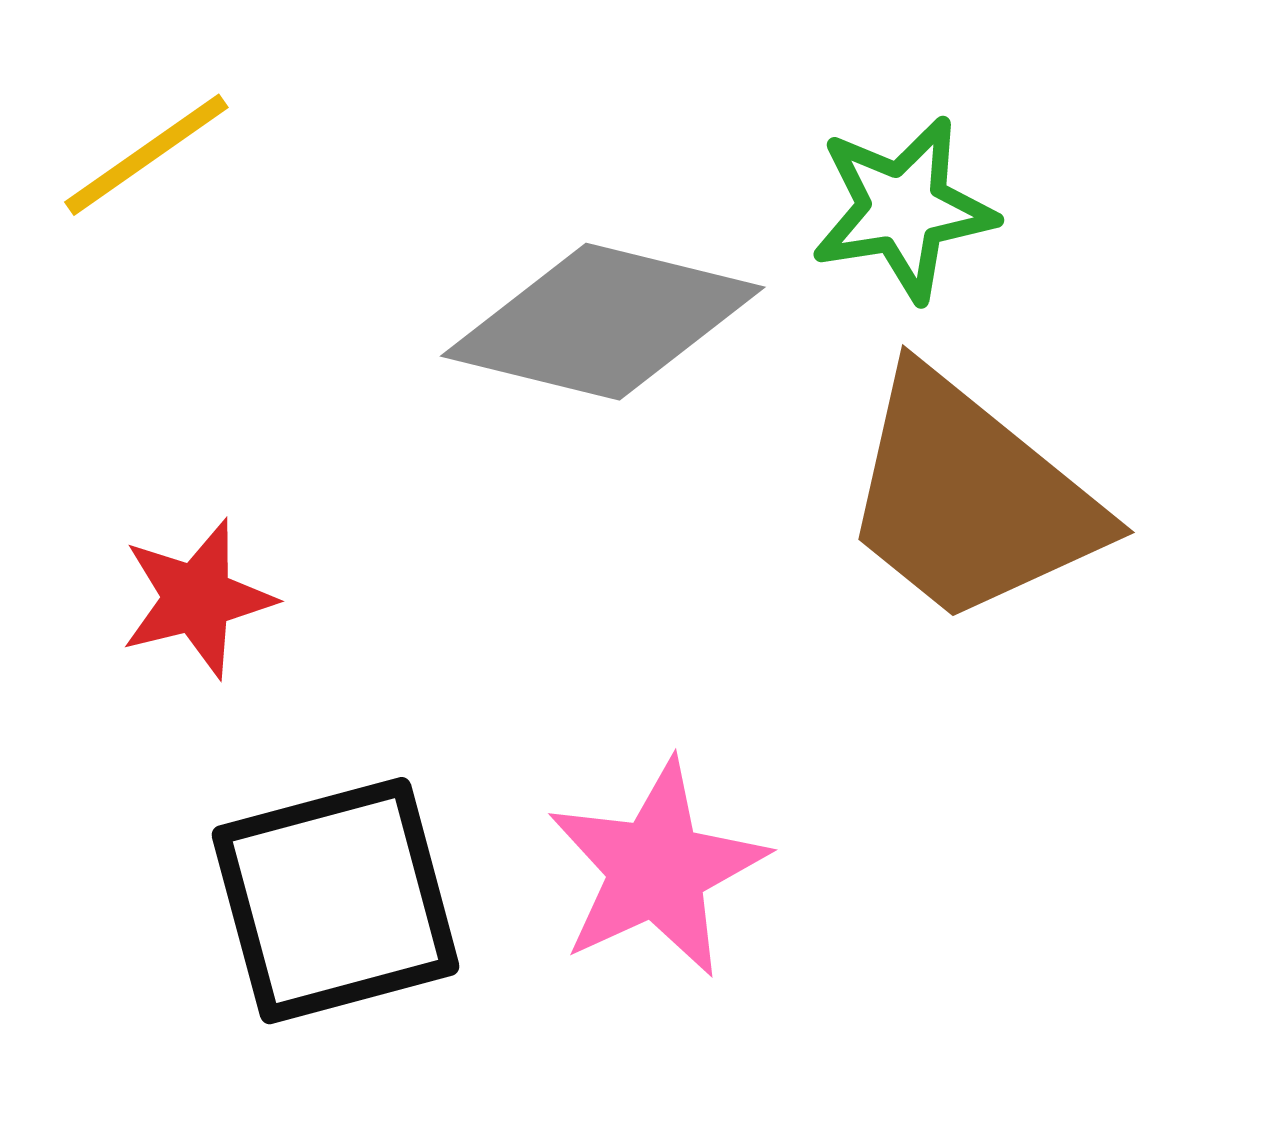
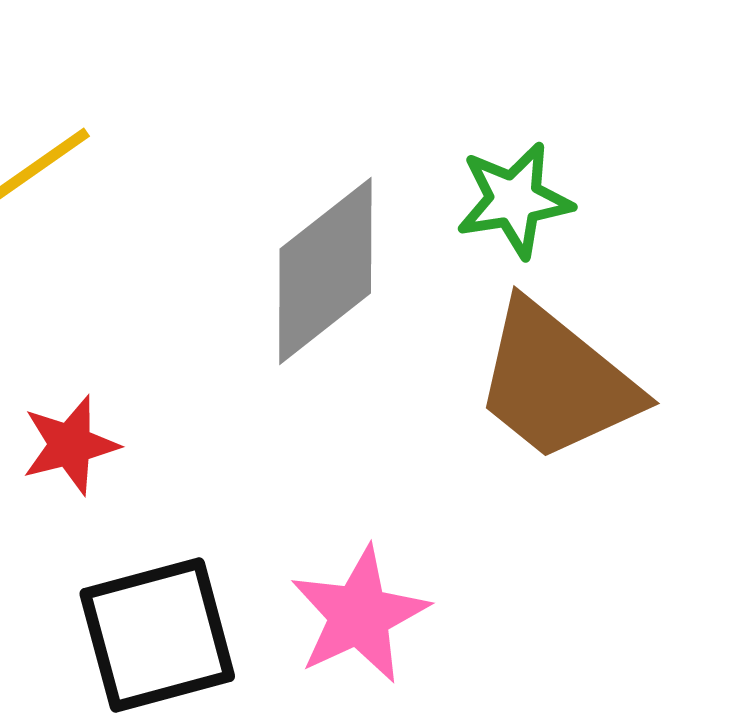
gray diamond: (603, 322) -> (325, 271), turned -52

